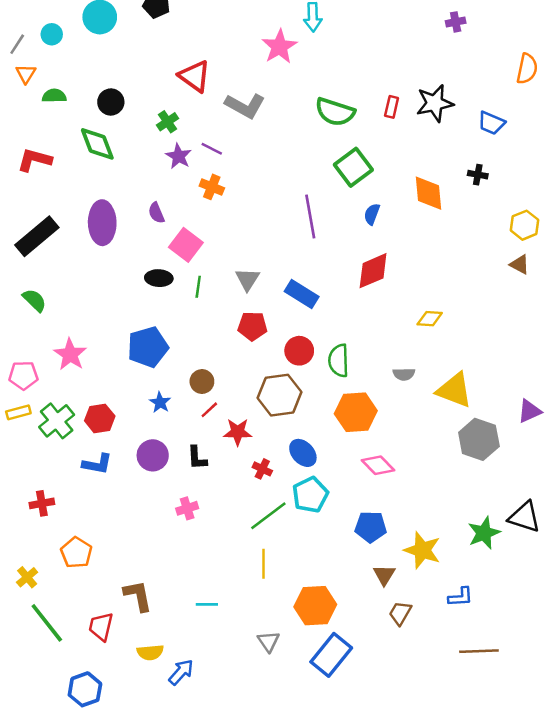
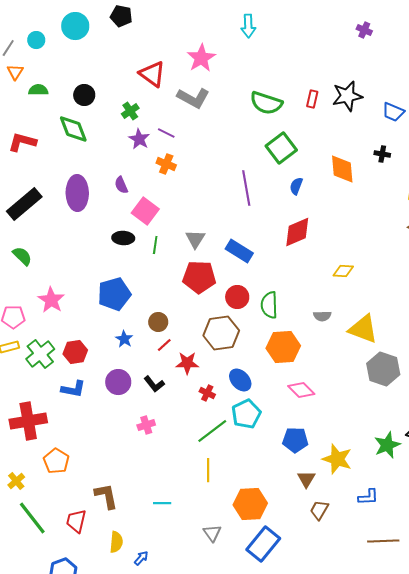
purple cross: (456, 22) -> (364, 30), turned 35
pink star: (280, 47) -> (201, 58), moved
red pentagon: (252, 326) -> (199, 277), size x1.4
black L-shape: (197, 458) -> (154, 384), turned -35
red cross: (42, 503) -> (28, 421), size x1.8
yellow semicircle: (150, 652) -> (116, 542), turned -80
blue arrow: (181, 672) -> (141, 558), size x0.7

